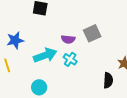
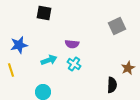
gray square: (92, 33) -> (117, 26), moved
cyan arrow: (45, 55) -> (49, 60), size x0.7

